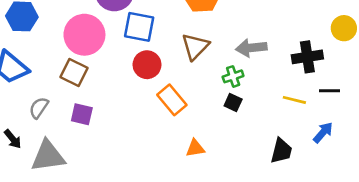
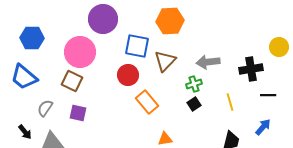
blue square: (139, 27) -> (137, 46), moved
yellow line: (294, 100) -> (230, 102), moved, turned 60
black square: (233, 103) -> (194, 104), turned 32

